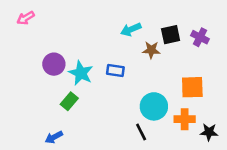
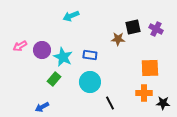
pink arrow: (26, 18) -> (20, 46), moved
cyan arrow: (131, 29) -> (71, 16), moved
cyan circle: (154, 106) -> (90, 82), moved

